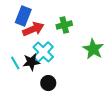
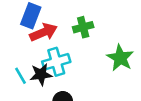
cyan cross: (43, 52) -> (56, 62), turned 30

